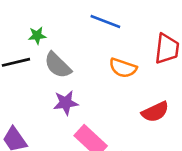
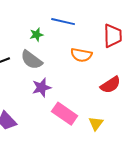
green star: (37, 36) -> (37, 35), moved

